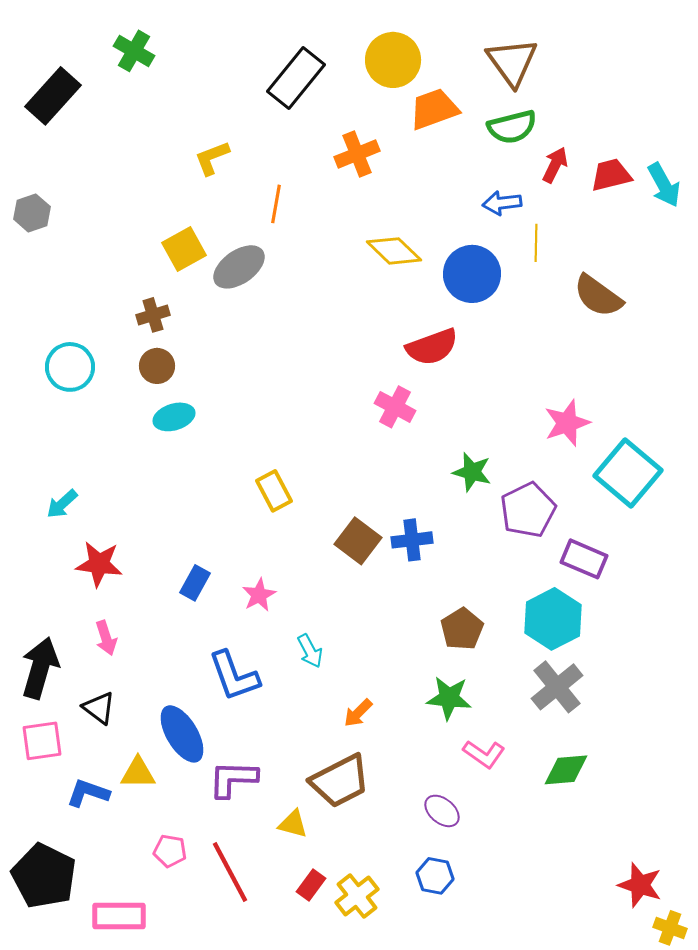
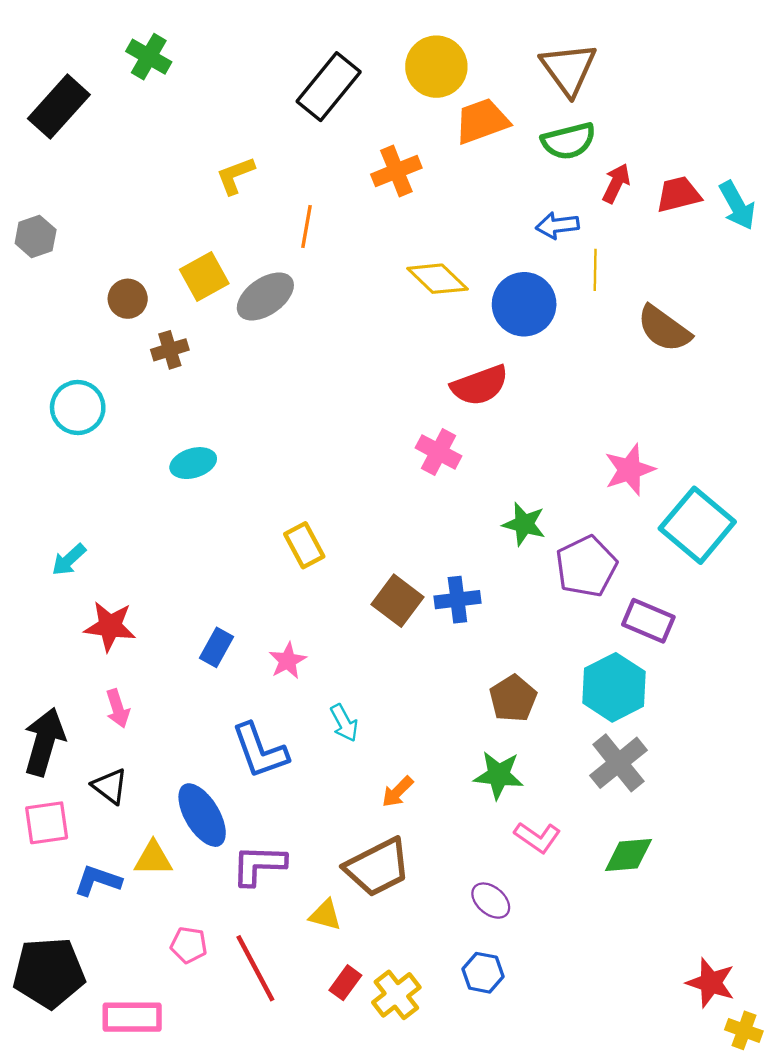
brown circle: (157, 366) -> (128, 299), moved
black pentagon: (44, 876) -> (49, 973), turned -30

